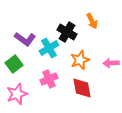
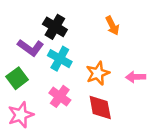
black cross: (67, 32) -> (55, 27), moved
cyan cross: (49, 48) -> (60, 59), turned -30
pink cross: (49, 79) -> (60, 96), turned -30

